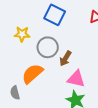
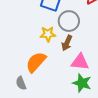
yellow star: (22, 34) -> (48, 34), moved
gray circle: (48, 47) -> (69, 21), moved

